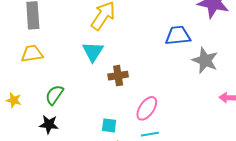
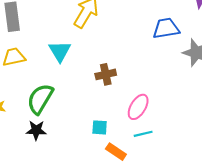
cyan triangle: (93, 52) -> (60, 51), moved
green semicircle: (54, 95) -> (40, 99), size x1.4

